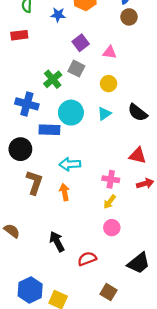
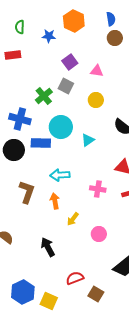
cyan triangle: (104, 114) -> (88, 140), moved
black circle: (20, 149) -> (14, 150), moved
yellow arrow: (110, 202) -> (73, 219), moved
red semicircle: (87, 259) -> (75, 278), moved

